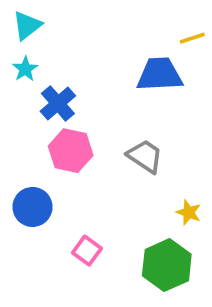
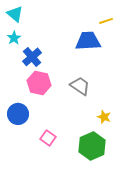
cyan triangle: (27, 25) -> (15, 14), turned -42

